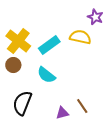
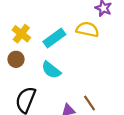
yellow cross: (18, 41) -> (21, 34), size x0.7

